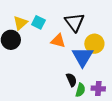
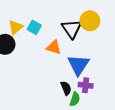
yellow circle: (94, 44) -> (90, 21), moved
purple cross: (98, 89) -> (86, 85), moved

